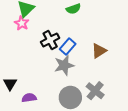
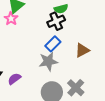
black cross: (50, 40) -> (56, 21), moved
purple semicircle: (29, 98) -> (14, 79), moved, turned -32

